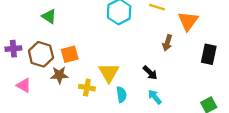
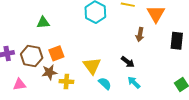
green triangle: (49, 16) -> (43, 23), moved, turned -32
pink triangle: (24, 85) -> (19, 84), turned -32
yellow cross: (87, 88) -> (66, 82), moved
cyan semicircle: (121, 94) -> (105, 84), turned -32

